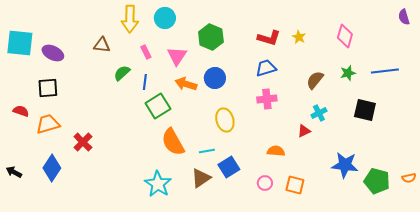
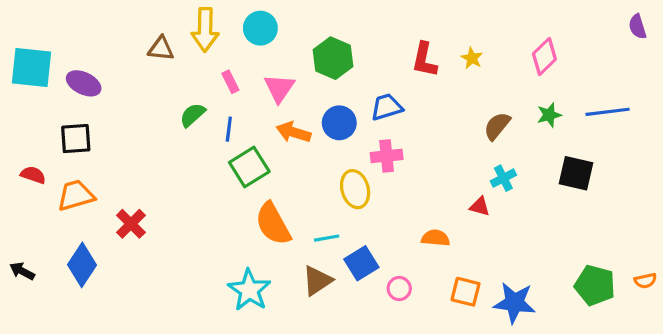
pink diamond: (345, 36) -> (544, 57), turned 30
red L-shape: (269, 38) -> (424, 60), turned 85
brown triangle: (102, 45) -> (161, 49), moved
blue trapezoid: (266, 68) -> (387, 107), moved
pink cross: (267, 99) -> (387, 156), moved
red triangle: (304, 131) -> (480, 206), turned 40
blue star: (345, 165) -> (514, 303), moved
pink circle: (265, 183) -> (399, 289), moved

